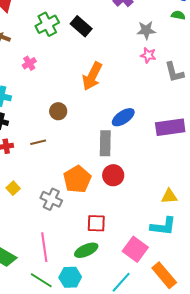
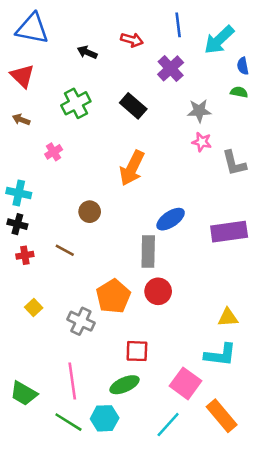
black rectangle: (81, 26) -> (133, 106), moved
brown line: (38, 142) -> (65, 250), turned 42

